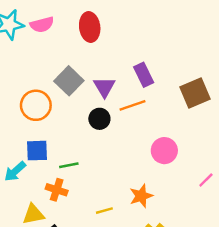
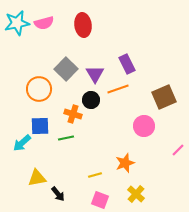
brown square: (195, 93) -> (164, 97), moved
orange cross: (57, 190) -> (73, 114), moved

